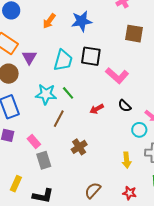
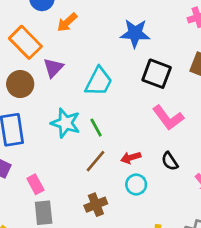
orange arrow: (49, 21) -> (67, 22), moved
black square: (91, 56) -> (157, 74), moved
brown line: (59, 119) -> (96, 161), moved
cyan circle: (139, 130) -> (136, 184), moved

